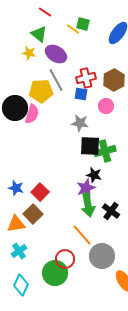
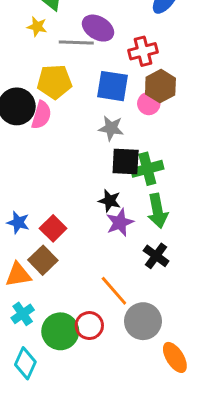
purple ellipse: (56, 54) -> (98, 28), moved
red cross: (86, 78) -> (143, 51), moved
gray line: (56, 80) -> (76, 43), moved, turned -60
brown hexagon: (114, 80) -> (160, 86), moved
blue square: (81, 94) -> (113, 86), size x1.6
black star: (94, 175) -> (110, 201), moved
green arrow: (88, 205) -> (157, 211), moved
green circle: (55, 273) -> (60, 331), moved

